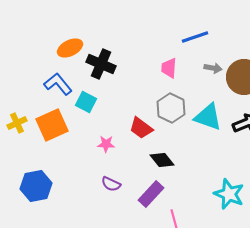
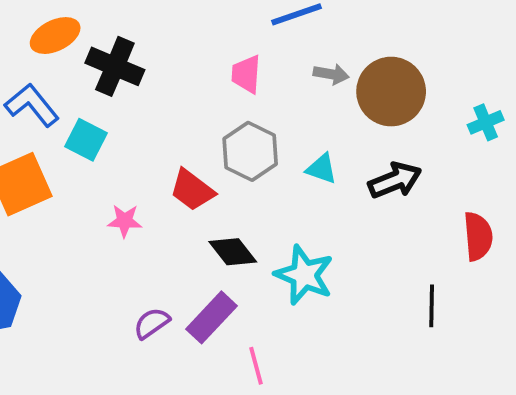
cyan triangle: (208, 117) -> (322, 169), size x0.6
purple semicircle: (111, 184) -> (152, 323), moved, turned 120
cyan star: (229, 194) -> (304, 275), moved

